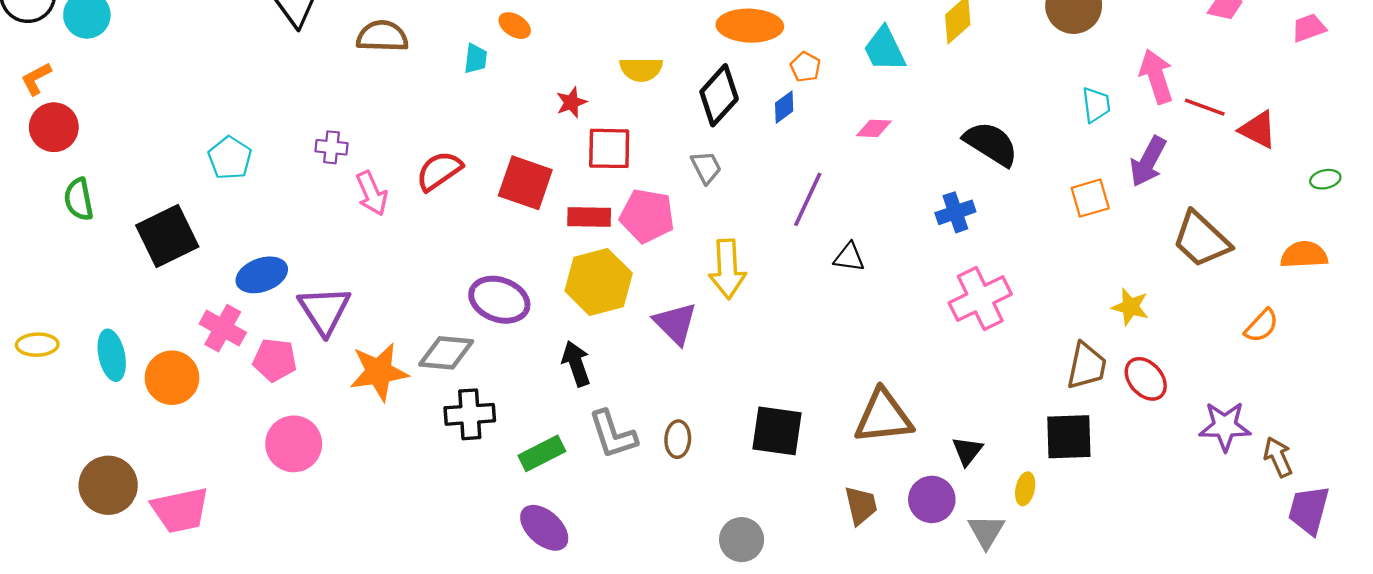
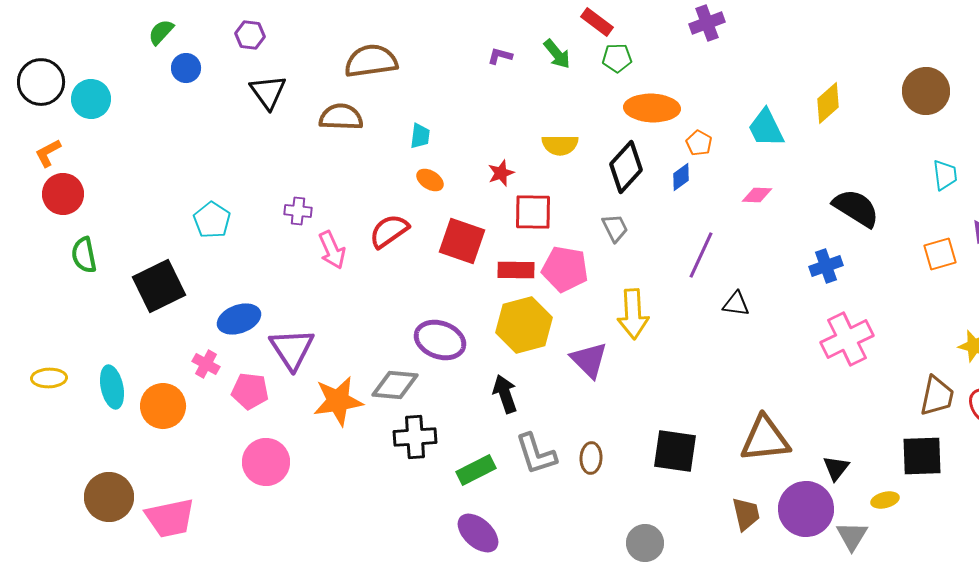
orange ellipse: (515, 26) -> (430, 180), moved
pink cross: (223, 328) -> (206, 364), size x0.7
yellow ellipse: (1025, 489) -> (885, 500), turned 64
purple circle: (932, 499) -> (806, 509), size x1.4

